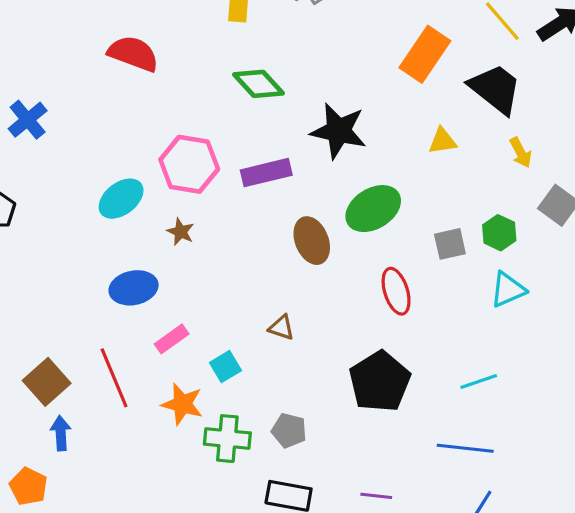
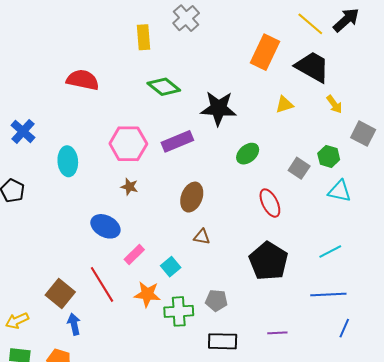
cyan ellipse: (121, 199) -> (68, 161), moved, turned -48
green ellipse: (373, 209) -> (248, 154), size x0.7
brown ellipse: (312, 241) -> (192, 197), moved, turned 52
gray square: (450, 244) -> (299, 168), turned -35
blue ellipse: (134, 288) -> (105, 226), turned 48
cyan triangle: (508, 290) -> (340, 191), turned 45

